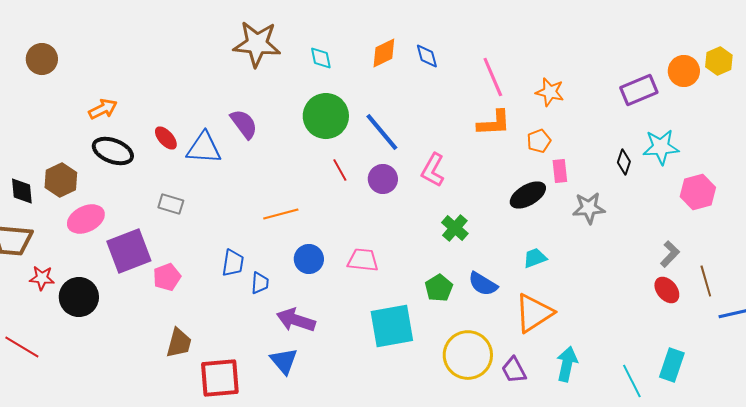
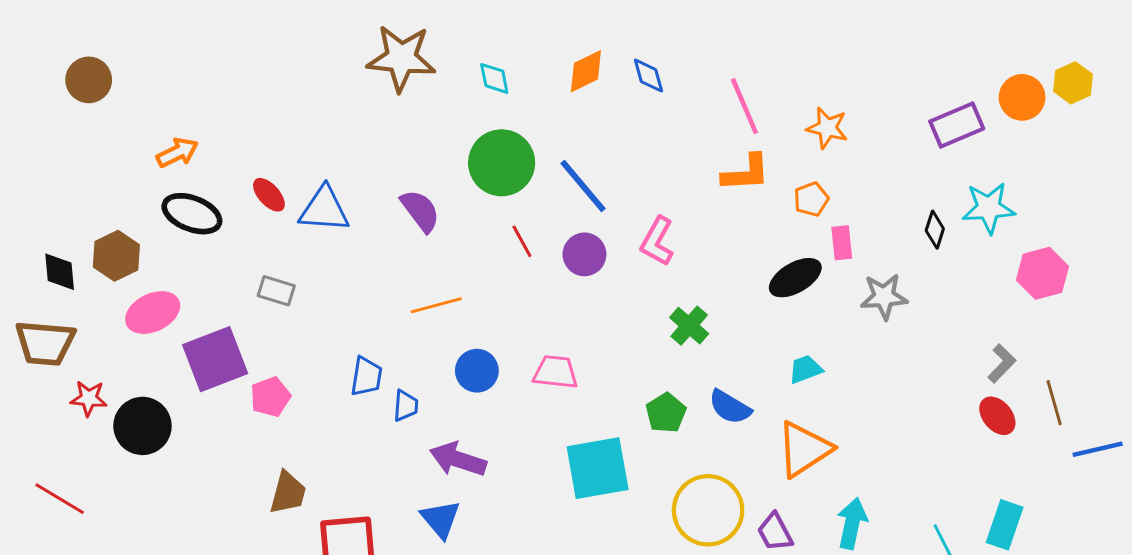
purple semicircle: (244, 124) -> (420, 211), moved

